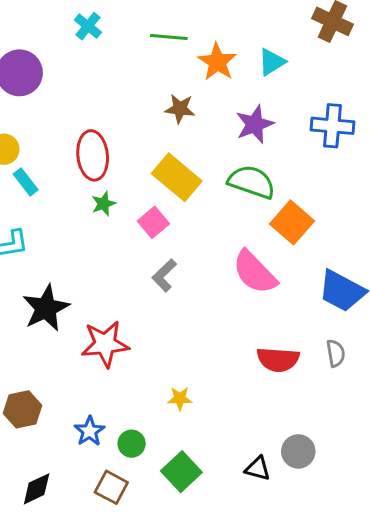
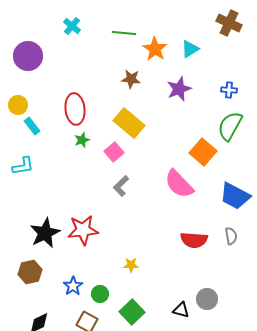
blue cross: (333, 126) -> (229, 90), size x0.6
green semicircle: (252, 182) -> (230, 126), moved, turned -80
black star: (46, 308) -> (45, 233), moved

